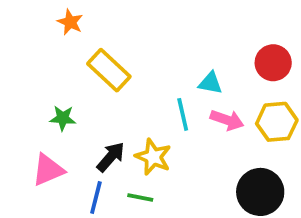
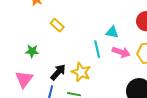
yellow rectangle: (109, 70) -> (57, 25), size x0.6
pink triangle: (48, 170) -> (24, 79), turned -30

